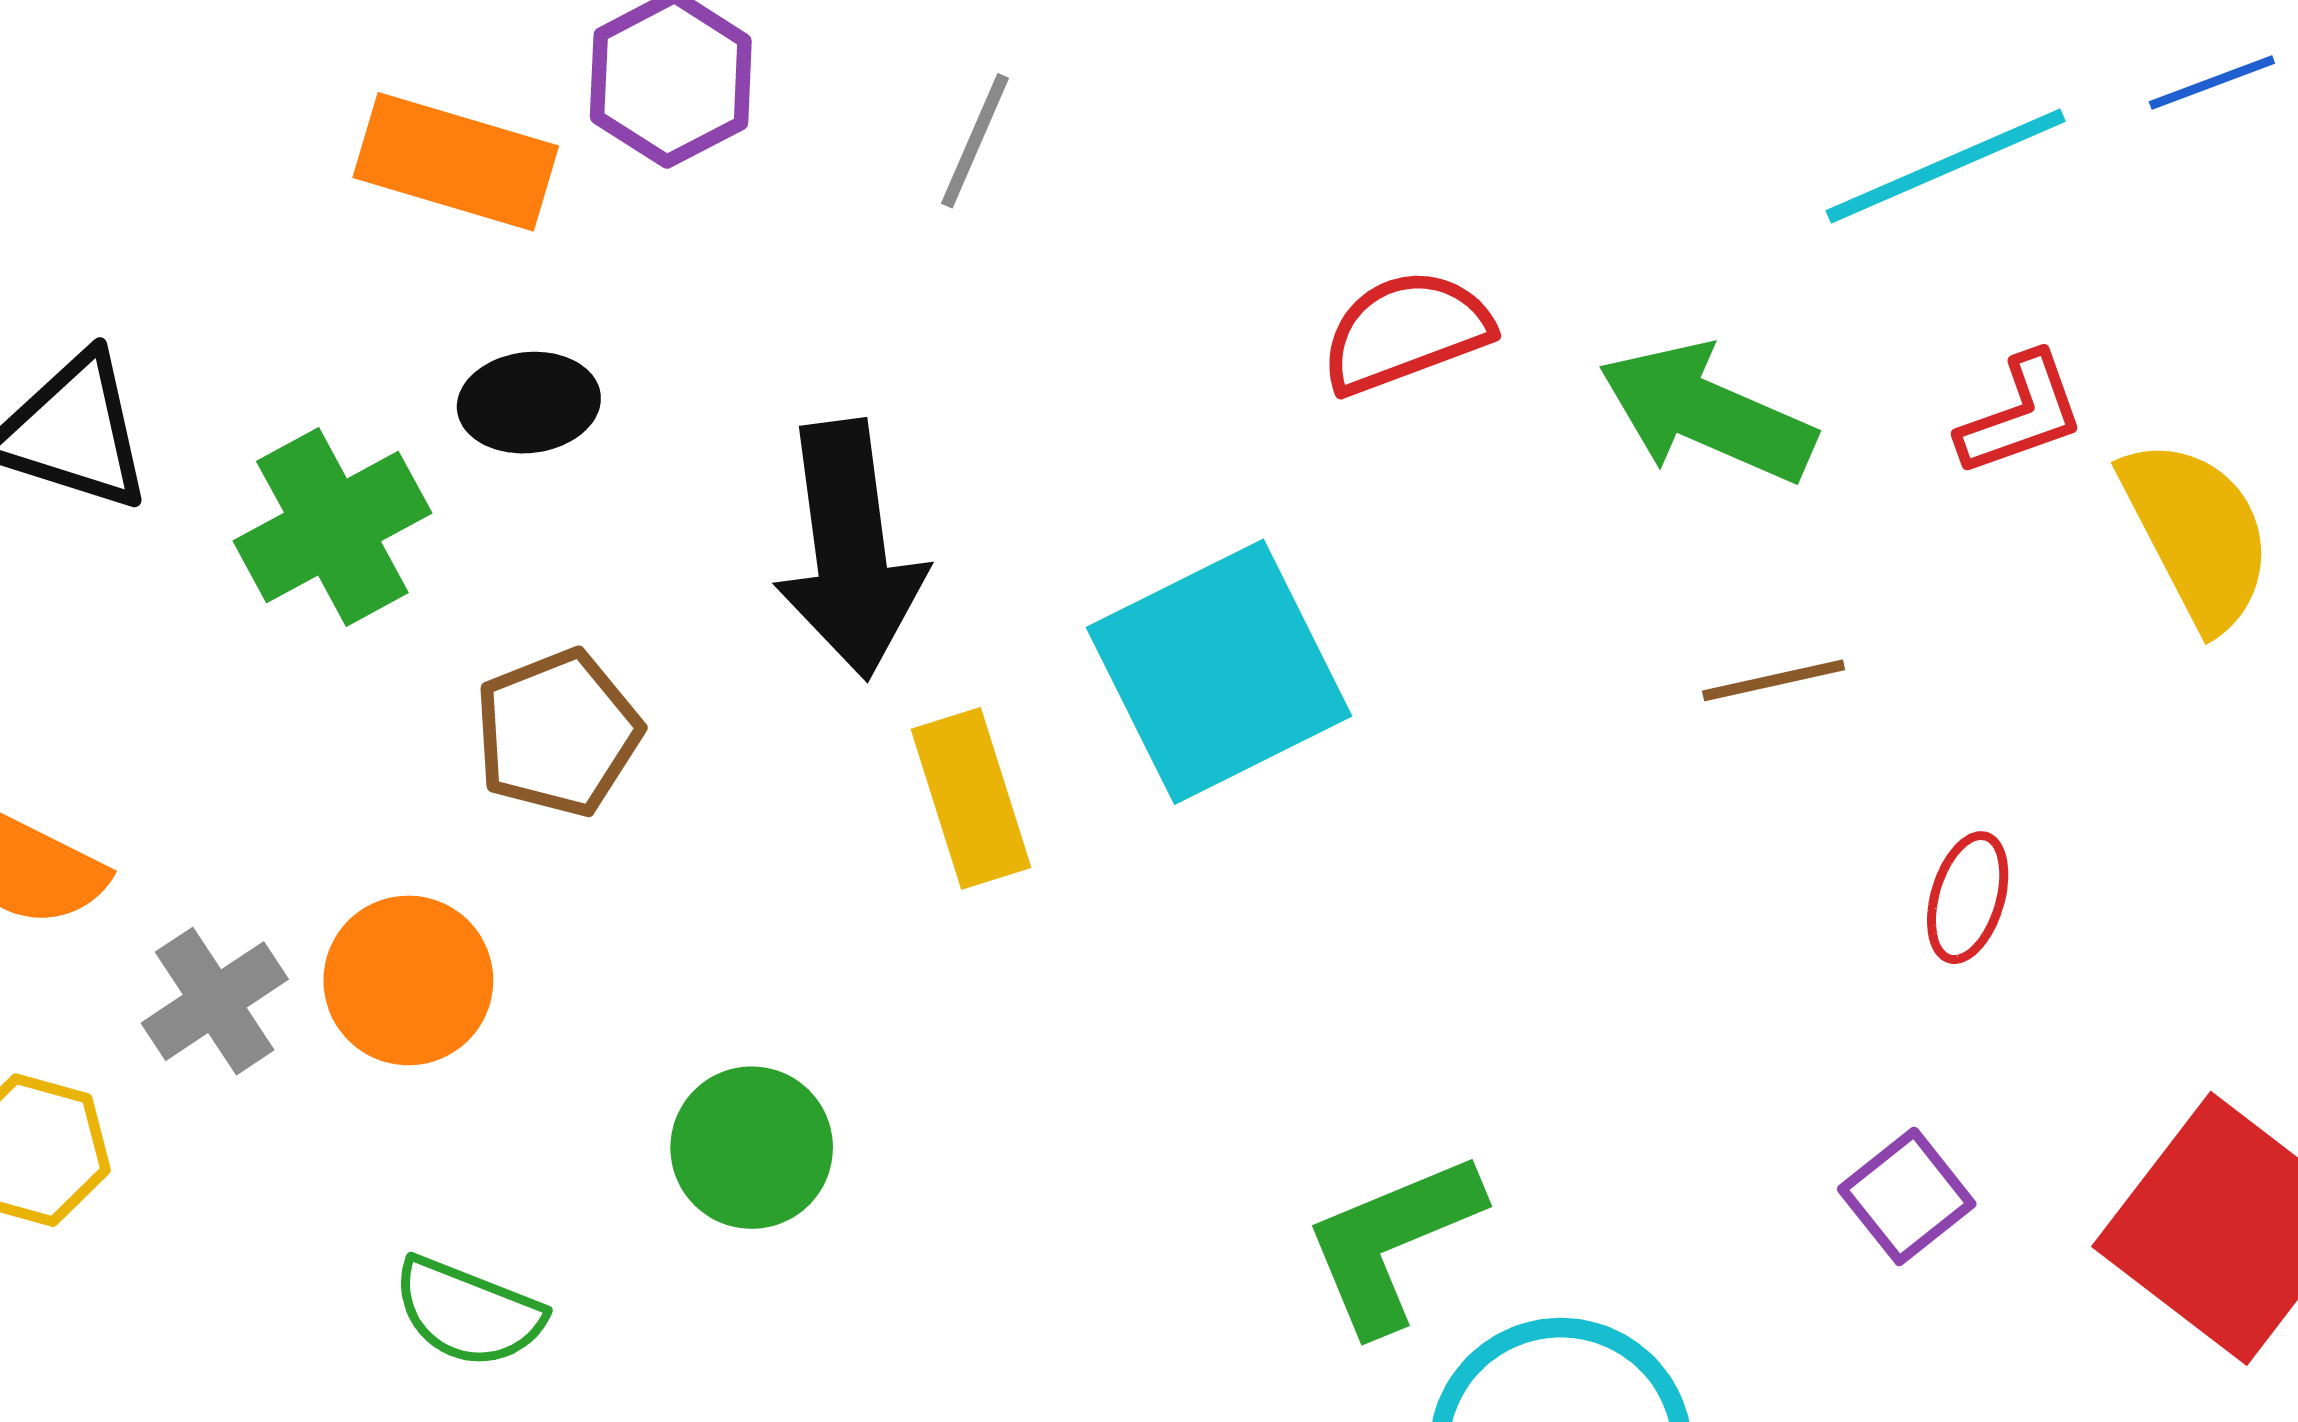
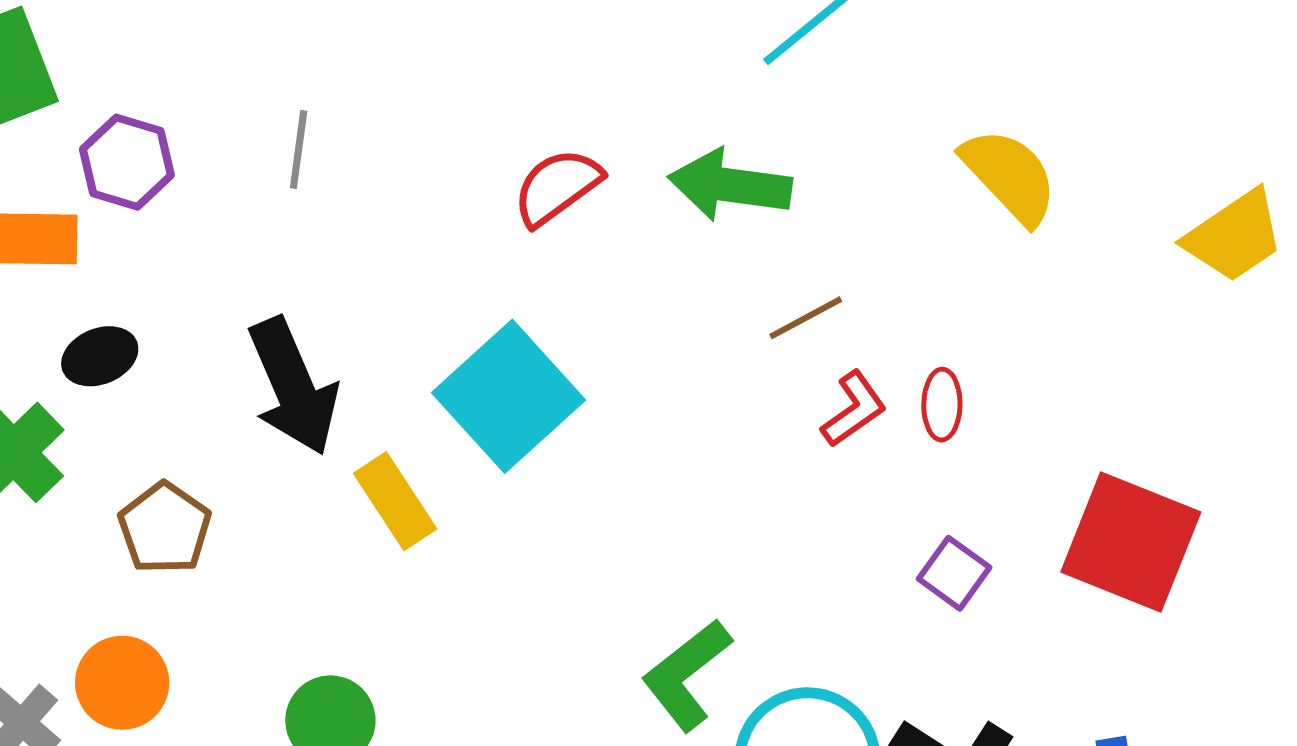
red L-shape: (2021, 415) -> (854, 409), moved

